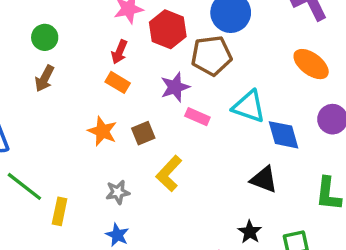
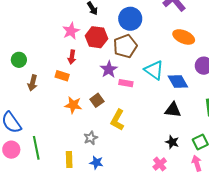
green circle: (45, 37) -> (19, 60), moved
orange rectangle: (118, 82) -> (62, 76), moved
cyan triangle: (249, 107) -> (154, 70), turned 30
green line: (24, 186) -> (36, 148), turned 55
yellow rectangle: (60, 211) -> (69, 159), moved

